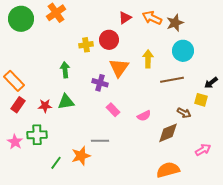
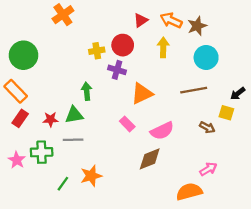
green circle: (21, 19) -> (23, 55), moved
yellow arrow: (148, 59) -> (163, 47), moved
orange triangle: (119, 68) -> (142, 94), moved, turned 30
green arrow: (65, 70) -> (87, 91), moved
purple cross: (100, 83) -> (117, 70), moved
pink semicircle: (144, 116) -> (162, 131), size x1.5
brown diamond: (168, 133) -> (150, 159), moved
gray line: (100, 141) -> (73, 140), moved
pink arrow: (203, 150) -> (208, 169), moved

